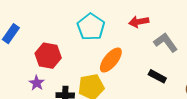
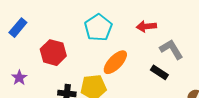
black rectangle: (157, 76) -> (159, 72), moved
purple star: (37, 83) -> (19, 78), moved

